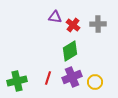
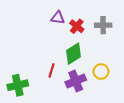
red line: (48, 78) -> (51, 70), moved
yellow circle: (95, 82) -> (101, 72), moved

